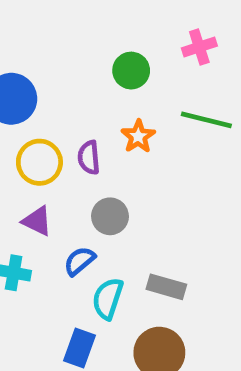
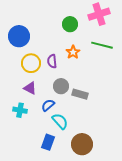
pink cross: (199, 47) -> (99, 14), size x1.5
gray rectangle: (166, 287) -> (80, 94), moved
cyan semicircle: (108, 299) -> (60, 121), turned 120

